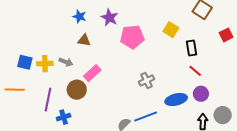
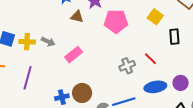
brown triangle: (84, 40) -> (77, 17), moved
red line: (195, 71) -> (150, 59), moved
brown circle: (77, 90) -> (82, 93), moved
blue cross: (64, 117) -> (62, 97), moved

